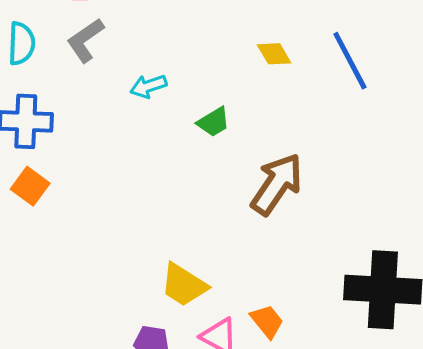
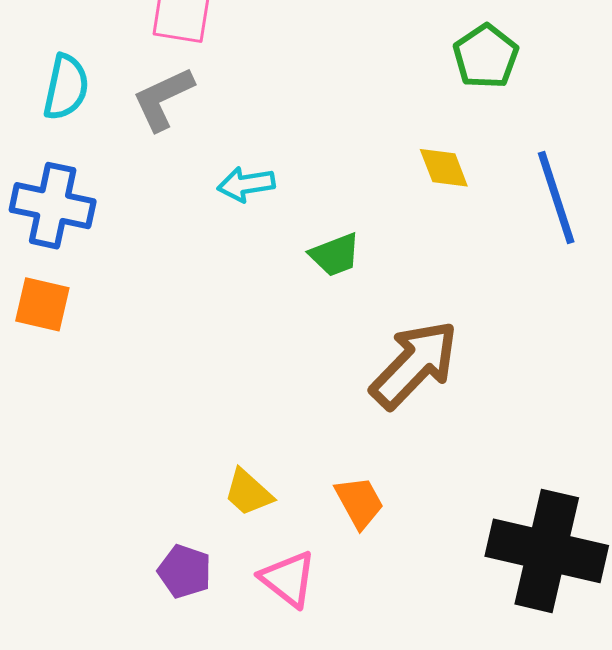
orange square: (30, 186) -> (42, 304), turned -33
yellow trapezoid: (184, 285) -> (248, 493), size x0.7
orange trapezoid: (267, 321) -> (359, 502), moved

